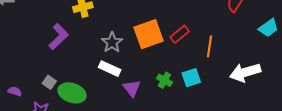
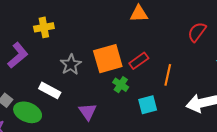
white rectangle: (110, 69) -> (50, 90), moved
green cross: (164, 80) -> (121, 85), moved

